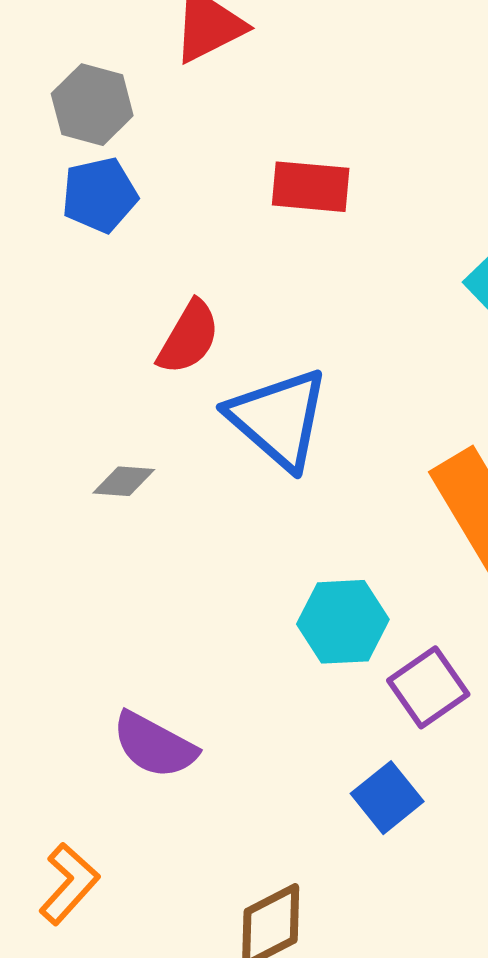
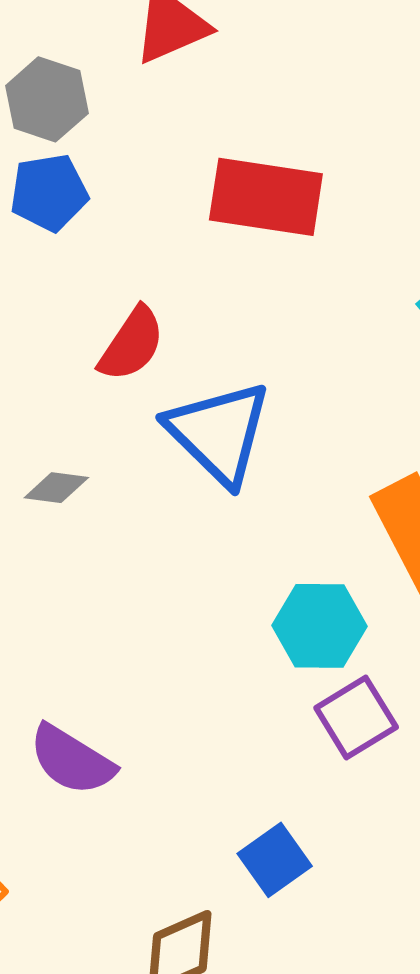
red rectangle: (311, 187) -> (266, 197), size x1.4
cyan hexagon: (343, 622) -> (319, 626), moved
blue square: (387, 798) -> (275, 860), moved

